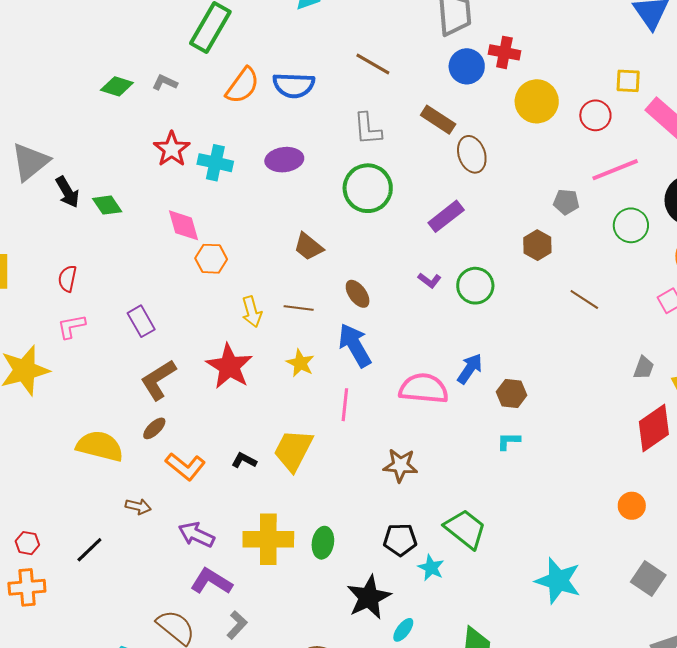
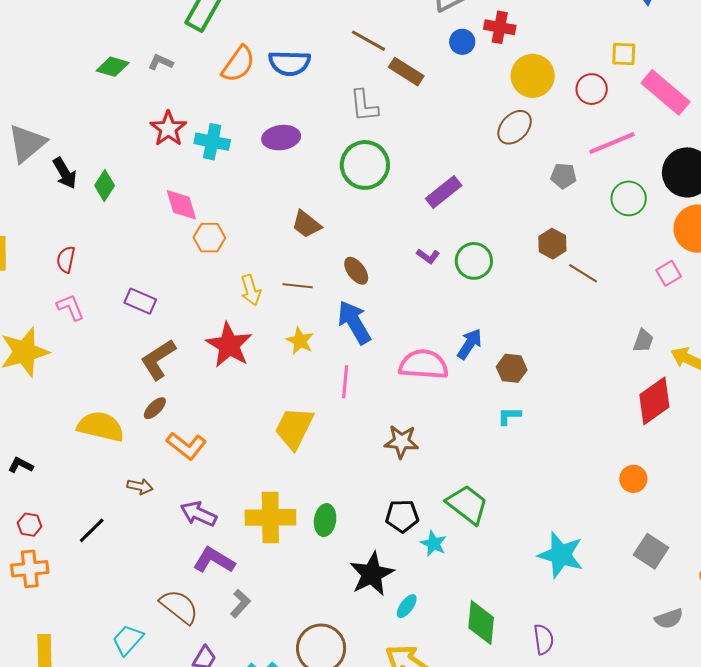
blue circle: (467, 66) -> (462, 42), size x0.7
brown rectangle: (438, 120) -> (406, 72), moved
brown ellipse: (472, 154) -> (515, 127), moved, turned 63
green diamond: (107, 205) -> (105, 186), turned 68
brown hexagon: (537, 245) -> (552, 244), moved
purple rectangle: (141, 321) -> (140, 301), turned -36
pink L-shape: (71, 326) -> (71, 307), turned 80
black L-shape: (244, 460) -> (21, 465), moved

